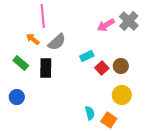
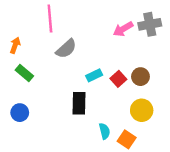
gray cross: (129, 21) -> (150, 24), turned 36
orange arrow: (33, 39) -> (15, 45), moved, turned 72
cyan rectangle: (87, 56) -> (94, 75), moved
black rectangle: (46, 68) -> (79, 103), moved

